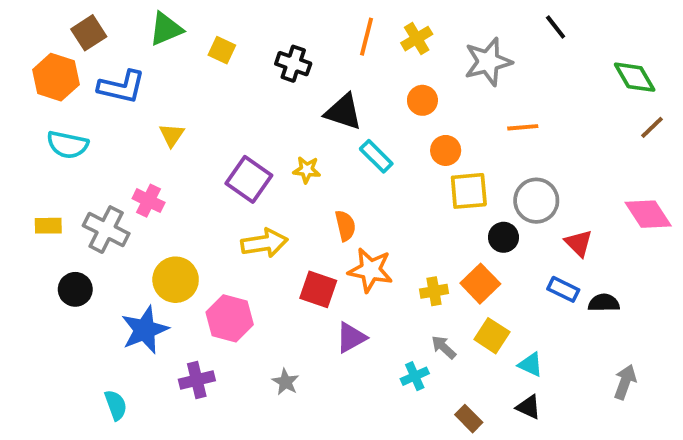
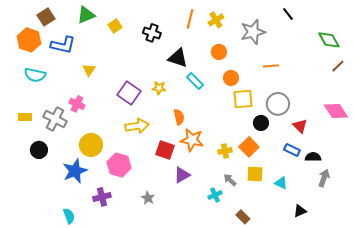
yellow square: (222, 50) -> (115, 26), turned 32
yellow square: (492, 336) -> (255, 174), turned -30
cyan triangle: (530, 365) -> (281, 183), moved
gray arrow: (625, 382) -> (324, 178), moved
cyan semicircle: (116, 405) -> (69, 216), moved
black triangle: (529, 407) -> (300, 211), moved, turned -48

